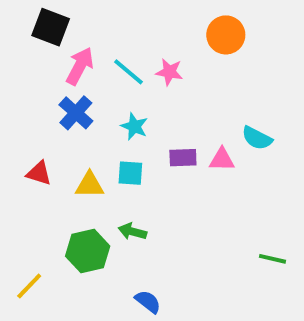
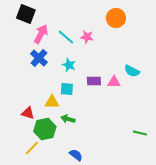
red triangle: (39, 173) -> (28, 113), moved
yellow triangle: (90, 185) -> (52, 102), moved
yellow line: (29, 286) -> (32, 148), moved

